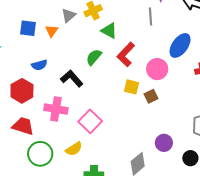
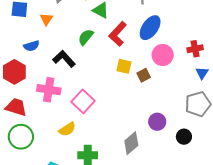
orange triangle: (52, 31) -> (46, 19), moved
blue ellipse: (180, 45) -> (150, 28), moved
pink circle: (157, 69) -> (163, 55), moved
green circle: (40, 154) -> (21, 137), moved

